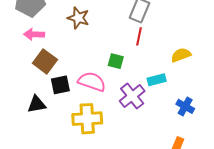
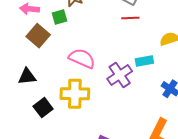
red line: (139, 36) -> (130, 18), turned 72
green square: (116, 61) -> (60, 17), moved, turned -35
black square: (60, 85) -> (43, 108), moved, turned -30

